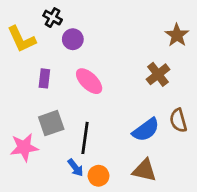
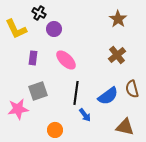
brown star: (177, 35) -> (118, 19), moved
black line: (85, 138) -> (76, 93), moved
blue arrow: (76, 168) -> (85, 115), moved
brown triangle: (144, 170) -> (125, 127), moved
orange circle: (98, 176) -> (55, 130), moved

